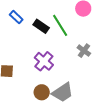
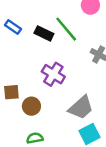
brown circle: (42, 92) -> (31, 106), moved

